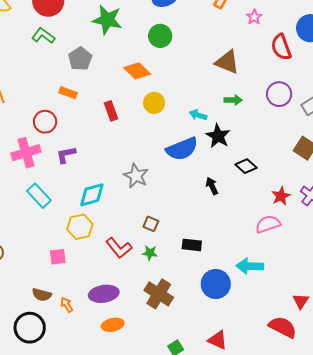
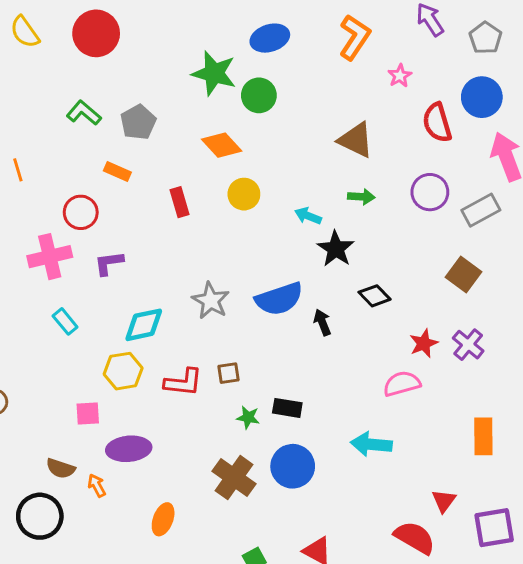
green star: (107, 20) -> (214, 73), moved
green L-shape: (43, 36) -> (84, 113), moved
blue semicircle: (182, 149) -> (279, 299), moved
cyan rectangle: (39, 196) -> (65, 321), size x0.7
brown square: (151, 224) -> (228, 373), turned -35
red L-shape: (119, 248) -> (183, 382), moved, turned -48
green star: (150, 253) -> (248, 417), moved
blue circle: (216, 284) -> (293, 466), moved
purple ellipse: (104, 294) -> (129, 449), moved
orange ellipse: (113, 325) -> (163, 519), turned -60

